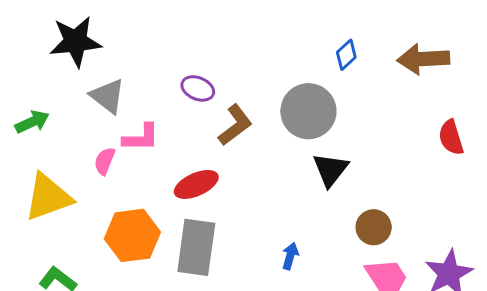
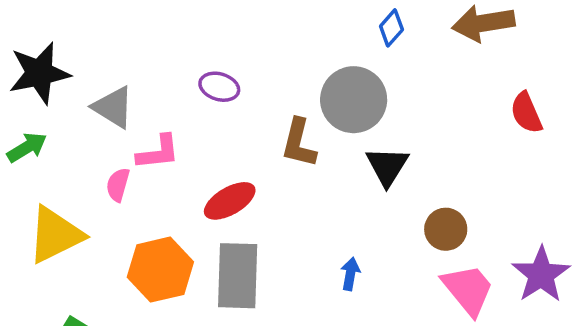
black star: (75, 42) -> (39, 73), moved
brown L-shape: (235, 125) -> (299, 143), moved, turned 147

